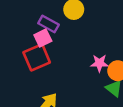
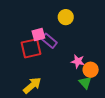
purple rectangle: (48, 24) -> (49, 41), moved

